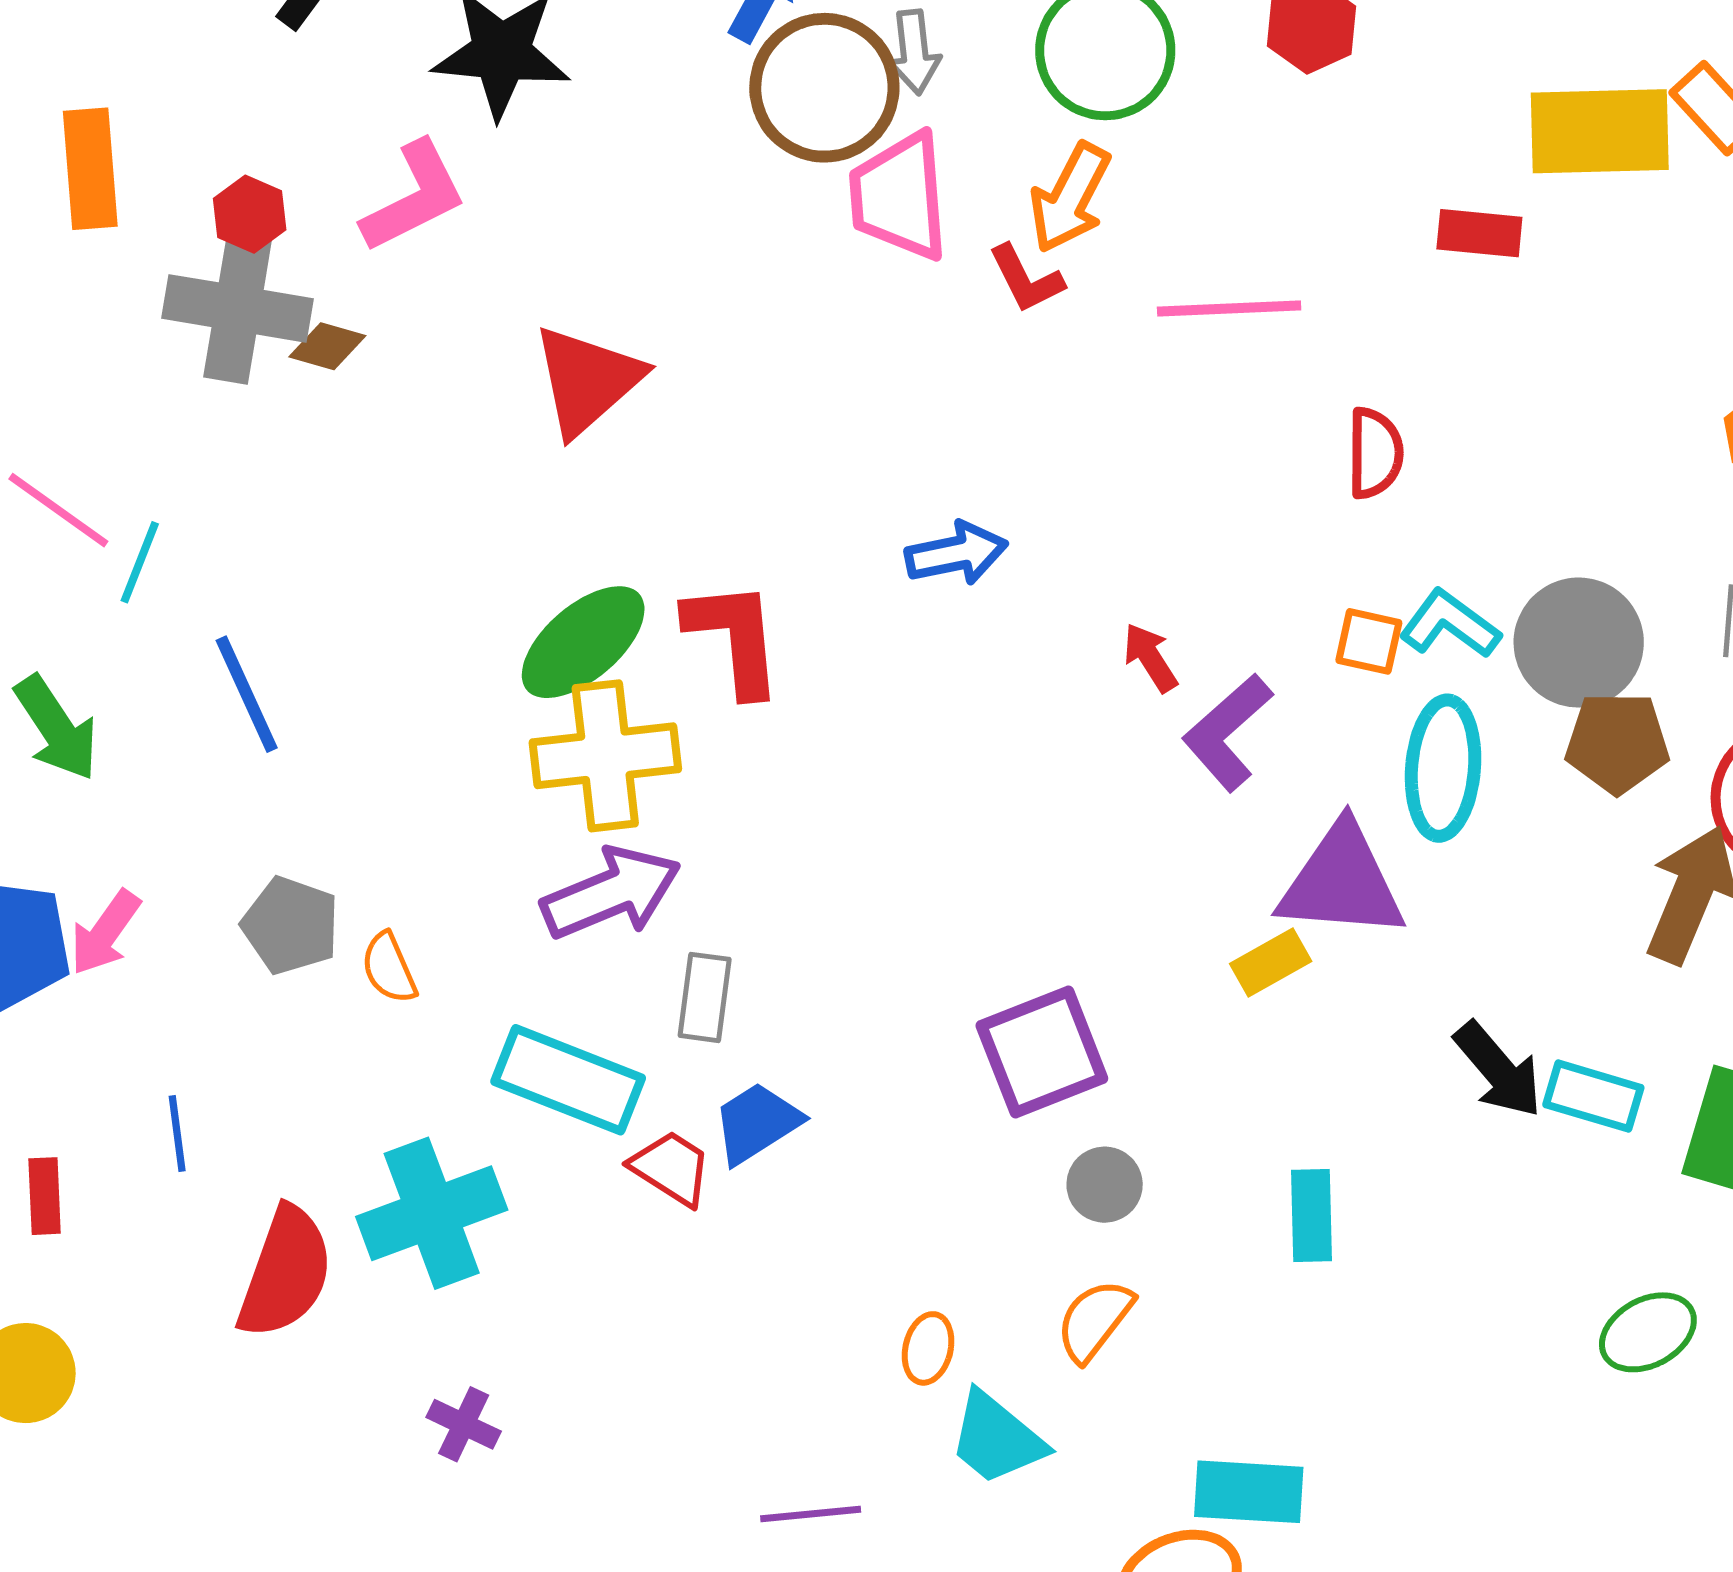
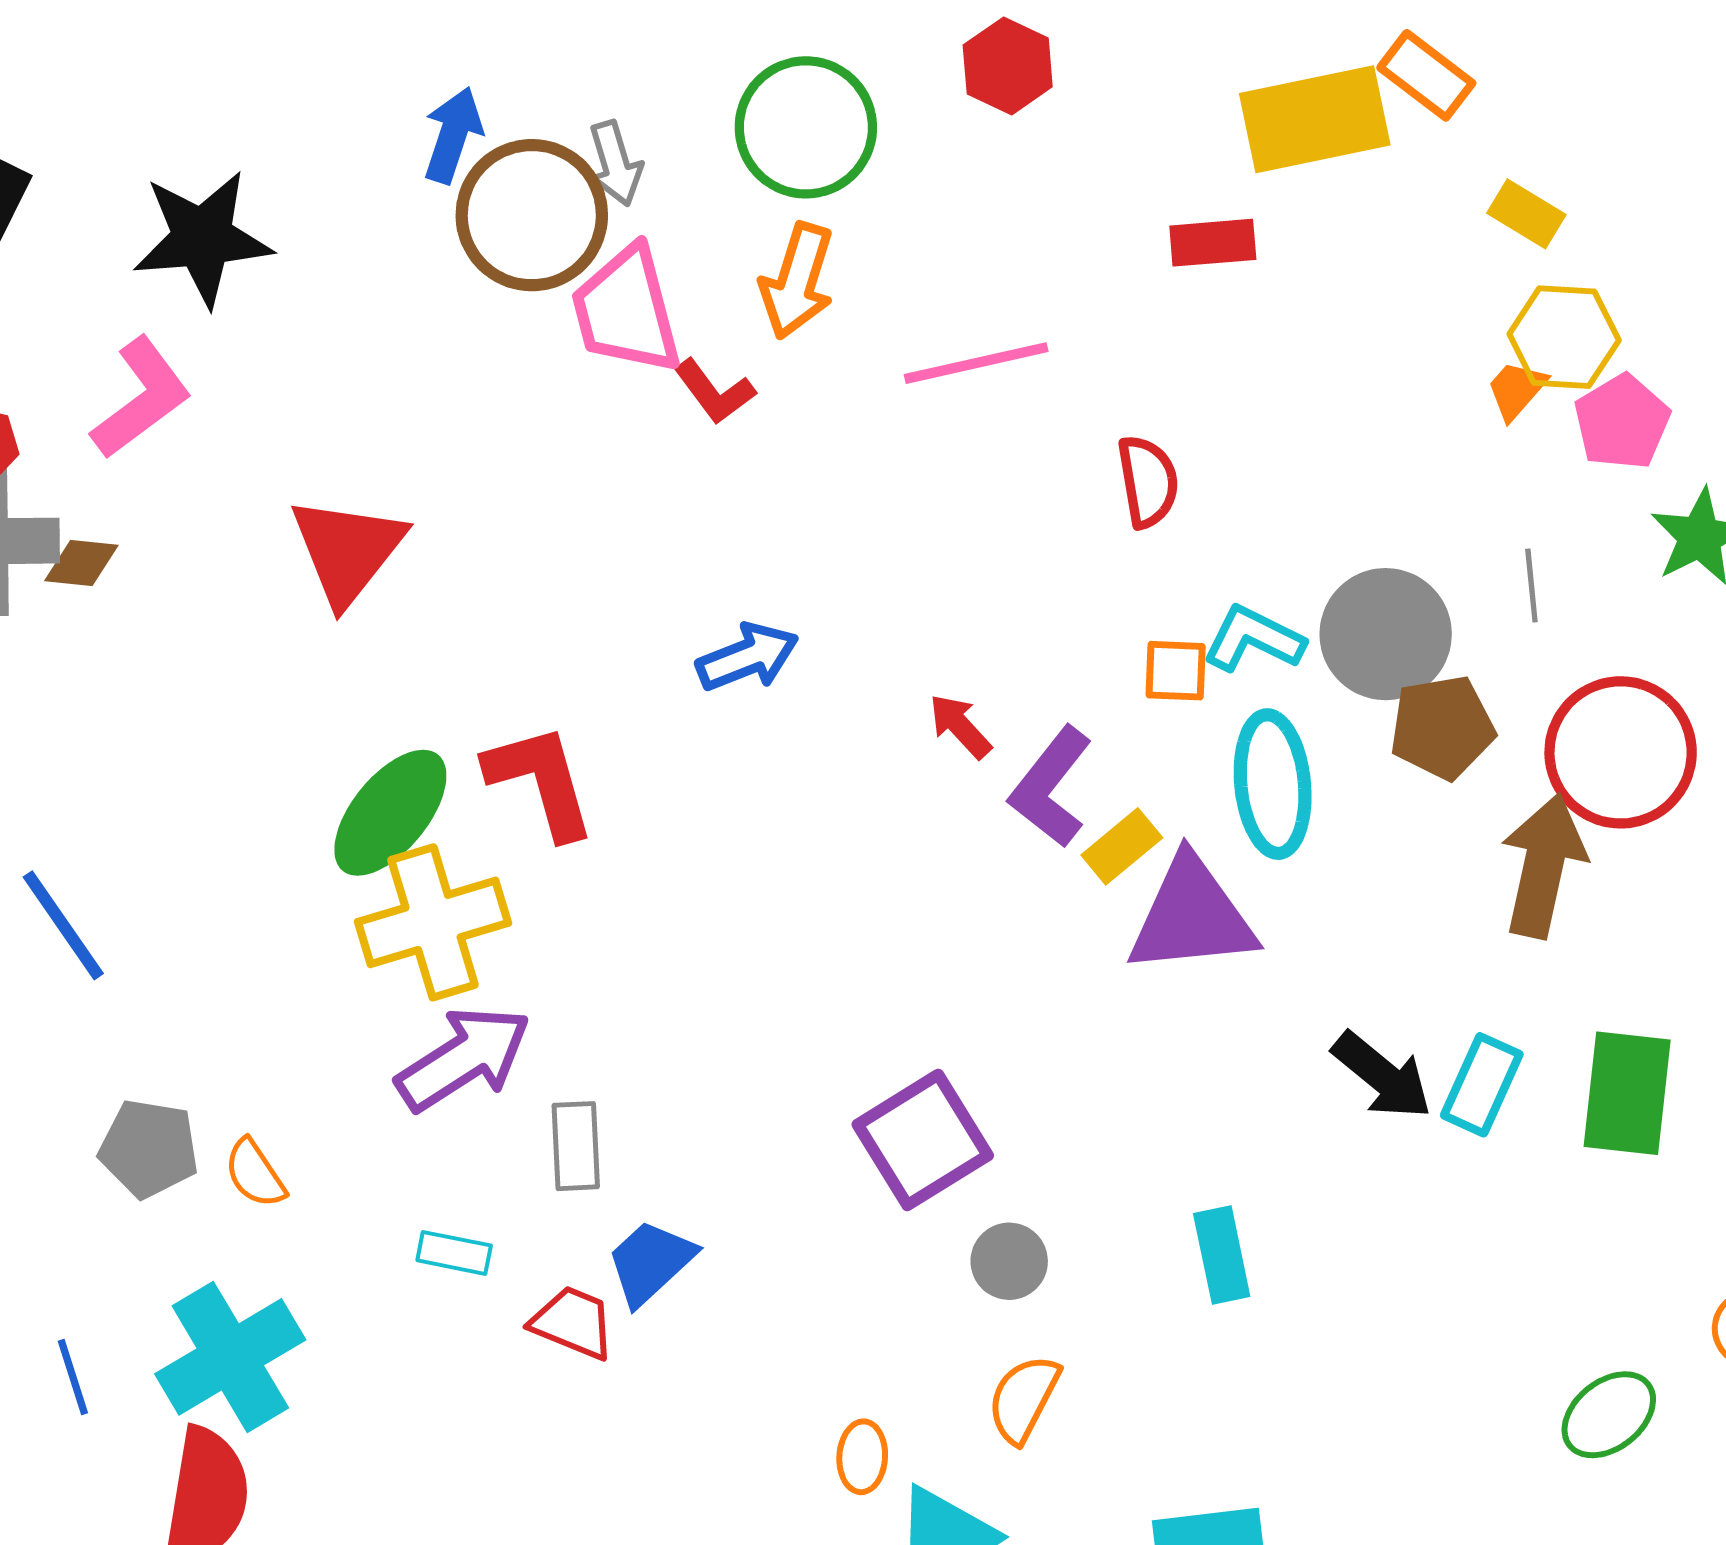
red L-shape: (1026, 279) -> (714, 392), moved
yellow rectangle: (1271, 962) -> (1122, 846), moved
cyan rectangle: (568, 1080) -> (454, 1253), size x0.5
cyan rectangle: (1593, 1096) -> (1482, 1085), turned -72
cyan cross: (432, 1213) -> (230, 1357), moved
green ellipse: (1648, 1332) -> (1609, 1415), moved

